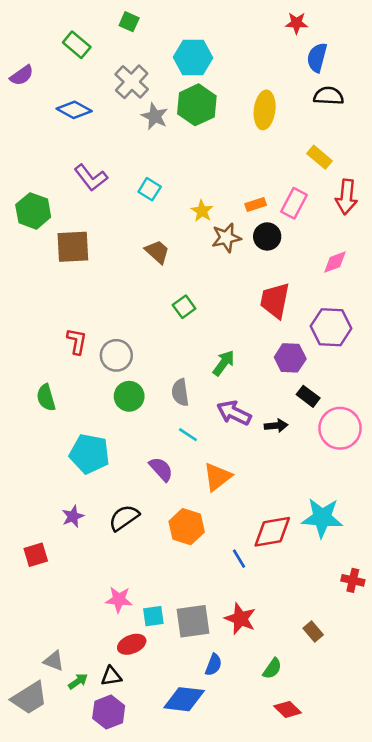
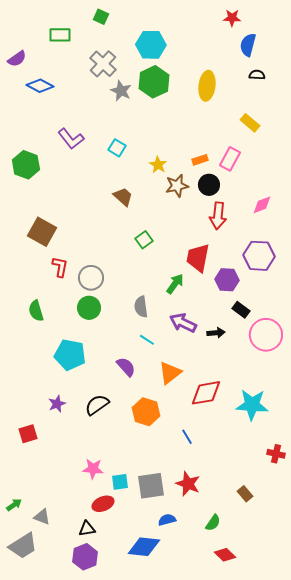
green rectangle: (77, 45) -> (60, 35), turned -40
black semicircle: (329, 96) -> (257, 75), size x0.7
blue diamond: (74, 110) -> (40, 86), moved
red arrow: (346, 197) -> (218, 216), moved
brown square: (73, 247) -> (42, 232), moved, turned 32
red trapezoid: (275, 300) -> (198, 258), moved
green circle: (129, 396) -> (89, 308), moved
red diamond: (272, 532) -> (206, 393), moved
blue semicircle: (213, 665) -> (167, 520), turned -126
green arrow: (78, 681) -> (14, 505), moved

